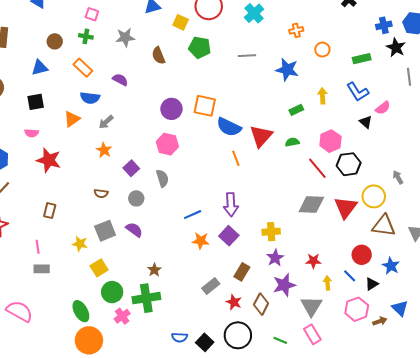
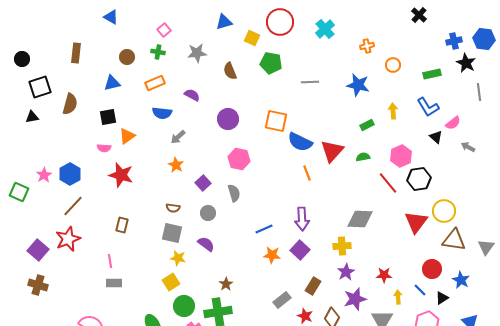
pink square: (92, 14) -> (164, 30), turned 32
gray line: (247, 56) -> (310, 82), moved
orange rectangle: (83, 68) -> (155, 83), turned -66
purple circle: (171, 109) -> (228, 119), moved
orange triangle: (72, 119) -> (127, 136), moved
gray arrow: (398, 177) -> (468, 147), moved, turned -32
gray diamond: (311, 204) -> (360, 219), moved
gray square: (105, 231) -> (172, 233), moved, turned 35
yellow star: (80, 244) -> (178, 258), moved

